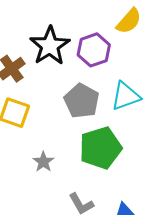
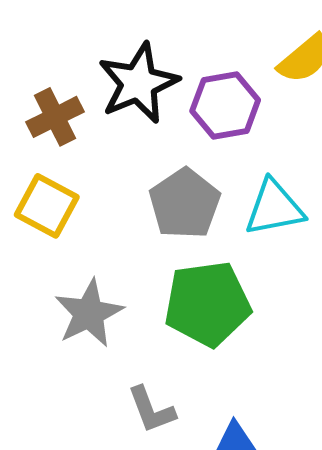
gray star: (43, 162) -> (89, 313), size x1.6

